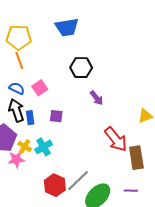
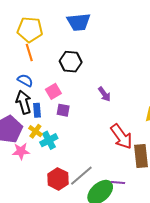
black hexagon: (81, 68) -> (71, 62), moved
pink square: (40, 88) -> (53, 91), moved
yellow cross: (25, 147) -> (35, 131), moved
purple line: (131, 191) -> (118, 182), moved

